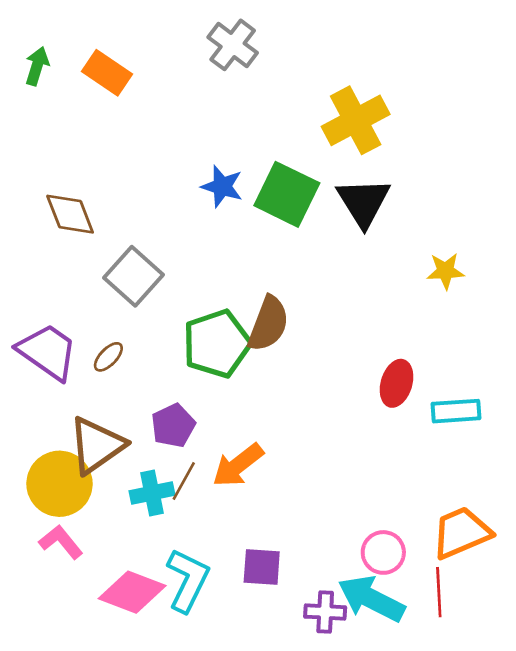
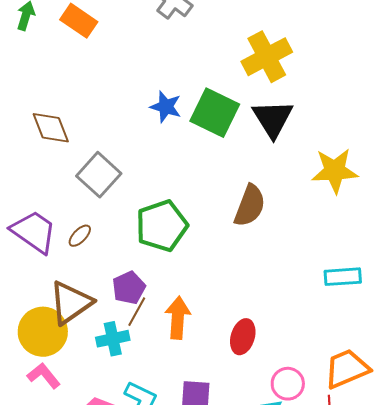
yellow star: (445, 271) -> (335, 171), size x1.6
brown semicircle: (268, 324) -> (250, 206), moved
red ellipse: (397, 383) -> (243, 337), moved
orange arrow: (238, 465) -> (178, 318), turned 132
brown line: (184, 481) -> (137, 312), moved

